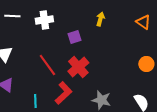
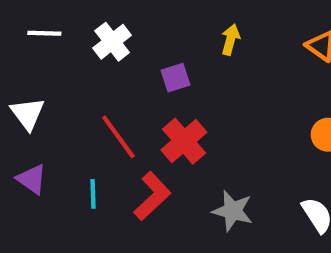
white cross: (44, 20) -> (112, 42), turned -30
cyan line: (35, 101) -> (93, 194), moved

